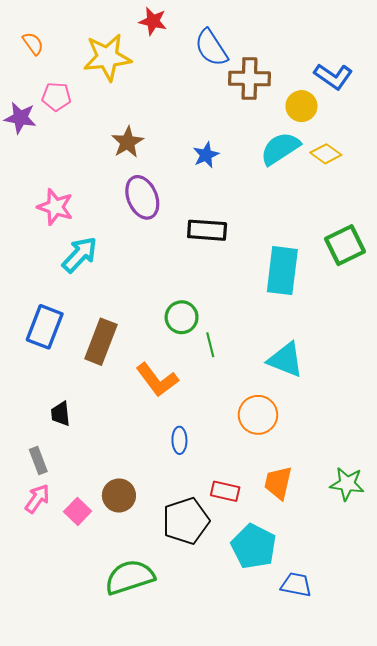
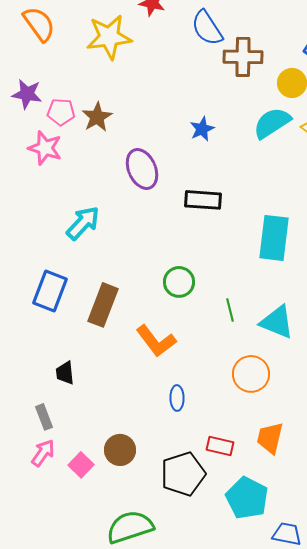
orange semicircle: (33, 44) -> (39, 24), size x1.6
pink pentagon: (56, 97) -> (61, 112), moved
brown star: (127, 142) -> (97, 117), moved
pink star: (55, 207) -> (45, 148), moved
green line: (210, 345) -> (230, 310), moved

